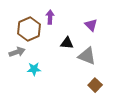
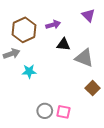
purple arrow: (50, 17) -> (53, 25), moved, turned 72
purple triangle: (91, 25) -> (88, 15), moved

